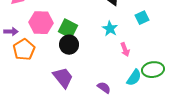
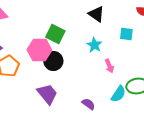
cyan square: (142, 18) -> (126, 34), turned 32
pink hexagon: (41, 23) -> (39, 50), moved
green square: (68, 29) -> (55, 34), moved

